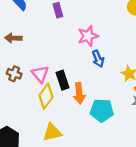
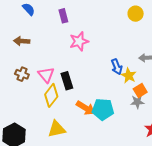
pink star: (88, 36) -> (79, 41), moved
blue arrow: (98, 59) -> (117, 67), moved
orange arrow: (79, 93) -> (86, 108), moved, turned -54

